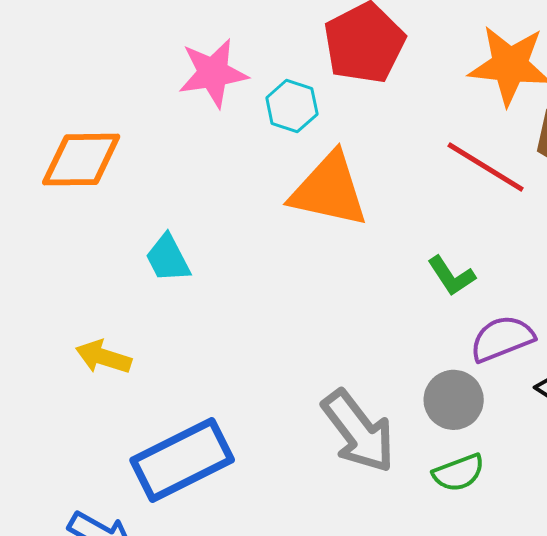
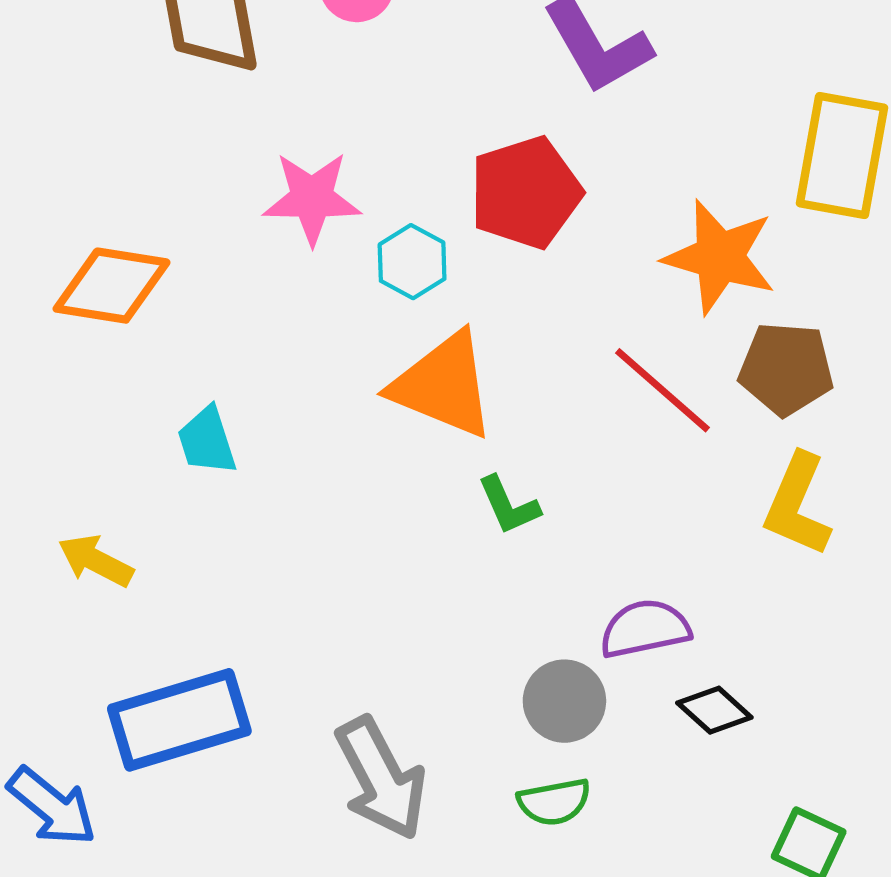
green L-shape: (451, 276) -> (509, 505), moved
gray arrow: (358, 431) -> (381, 778), moved

